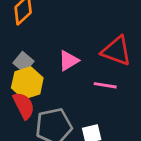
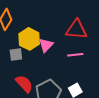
gray square: (23, 62) -> (16, 55), turned -32
yellow hexagon: (27, 83) -> (29, 39), moved

